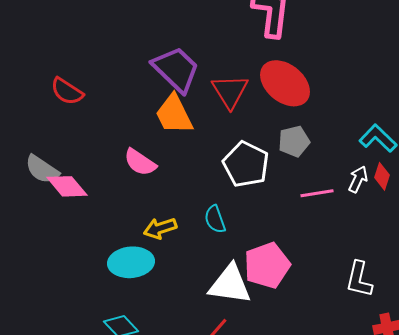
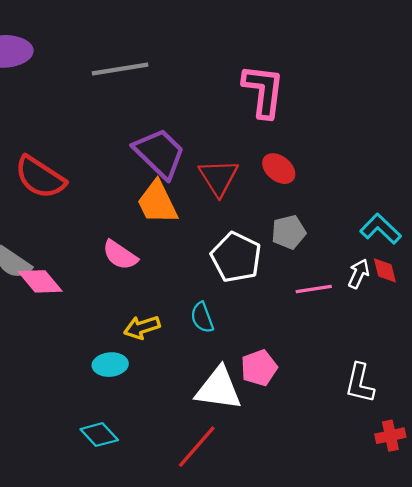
red ellipse: (285, 83) -> (279, 169), size x0.6
red semicircle: (67, 91) -> (40, 177), size x1.4
red diamond: (382, 176) -> (385, 270), turned -32
cyan ellipse: (131, 262) -> (110, 365), size x0.7
pink pentagon: (267, 265) -> (259, 368), size x0.7

